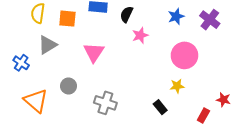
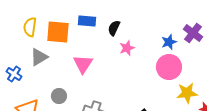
blue star: (176, 16) -> (169, 42), moved
orange square: (67, 19) -> (58, 32), size x1.4
yellow star: (177, 86) -> (187, 93), moved, size x1.5

